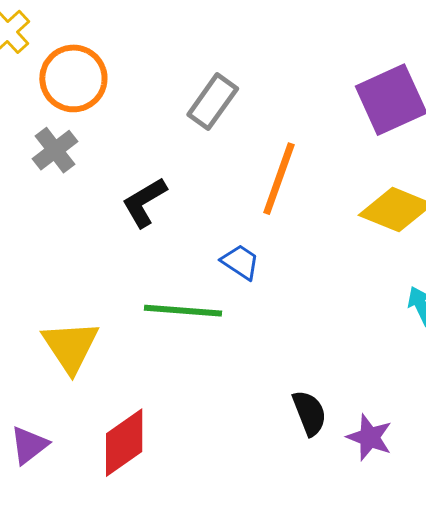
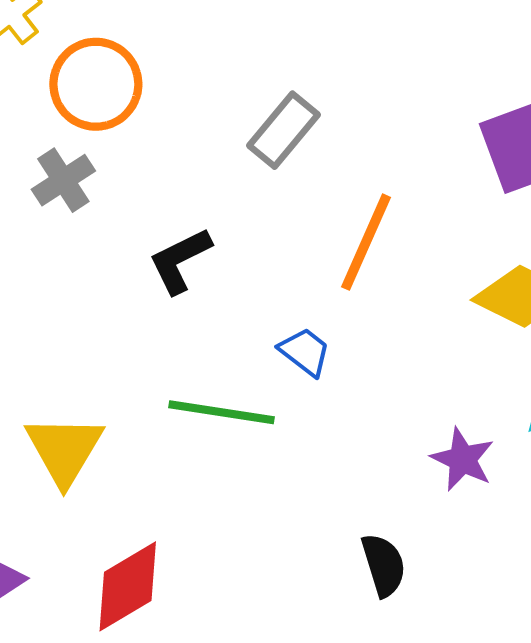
purple star: (370, 437) -> (463, 459), moved

